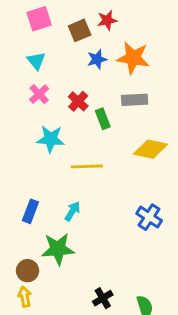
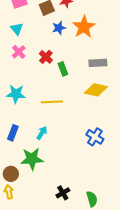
orange star: (133, 58) -> (84, 27), turned 30
gray rectangle: (135, 100) -> (98, 63), moved
cyan star: (51, 139) -> (16, 94), moved

